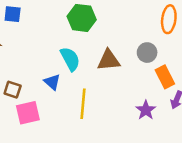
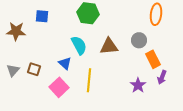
blue square: (13, 14) -> (42, 16), moved
pink square: (28, 113) -> (59, 87), moved, turned -30

